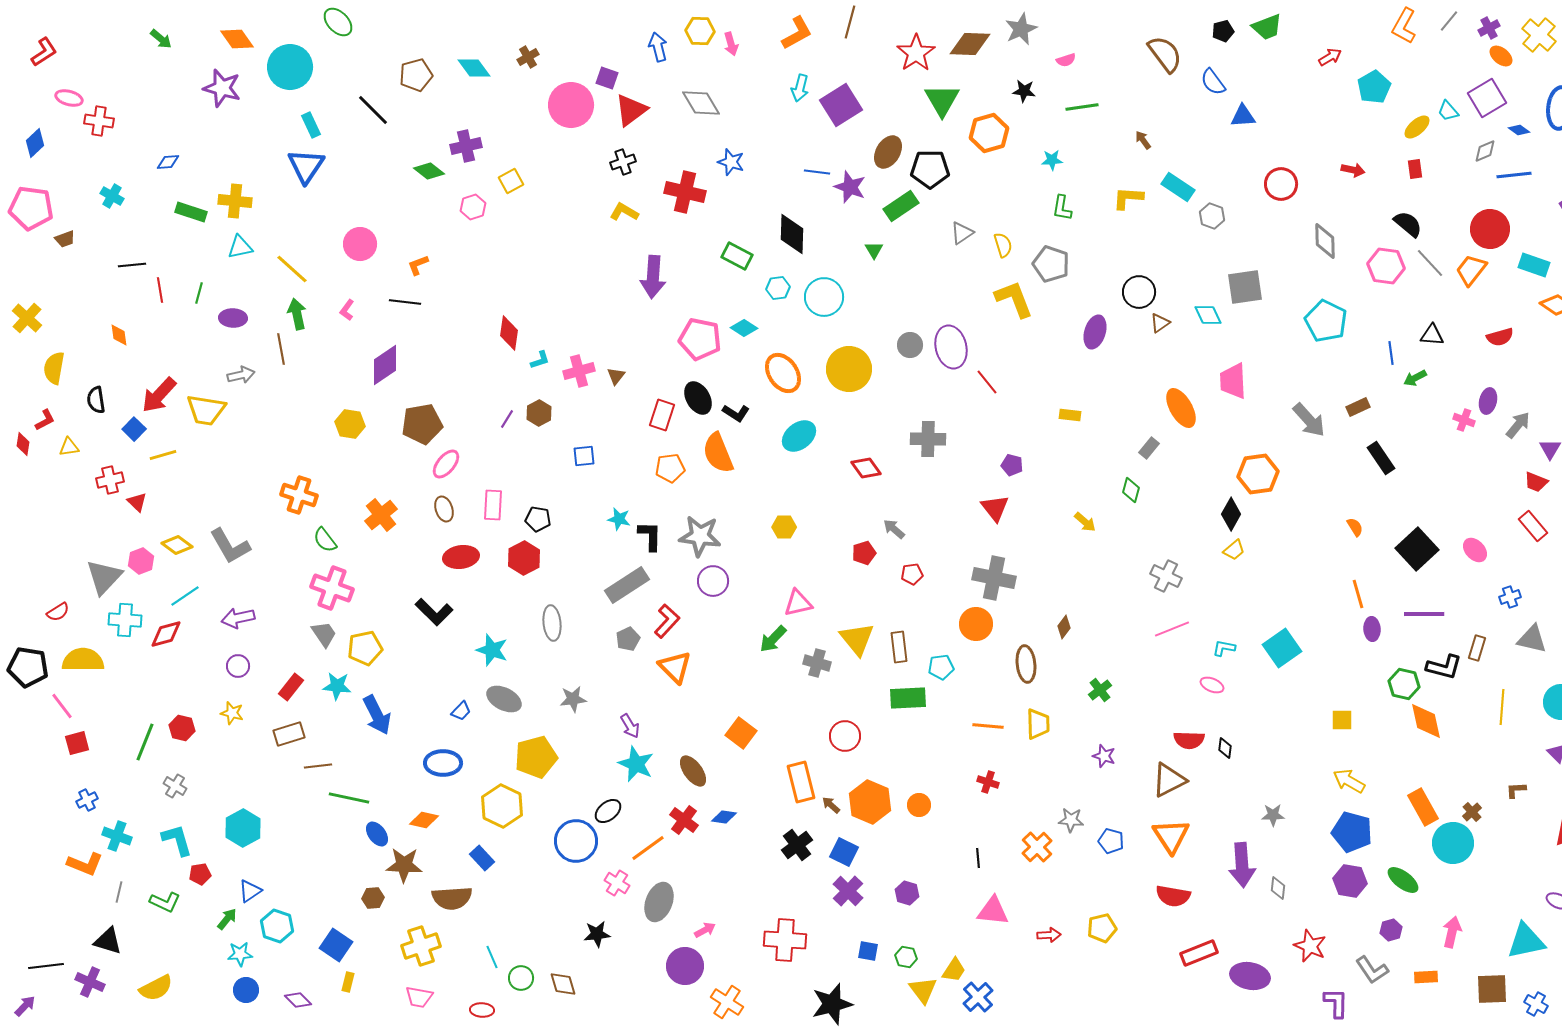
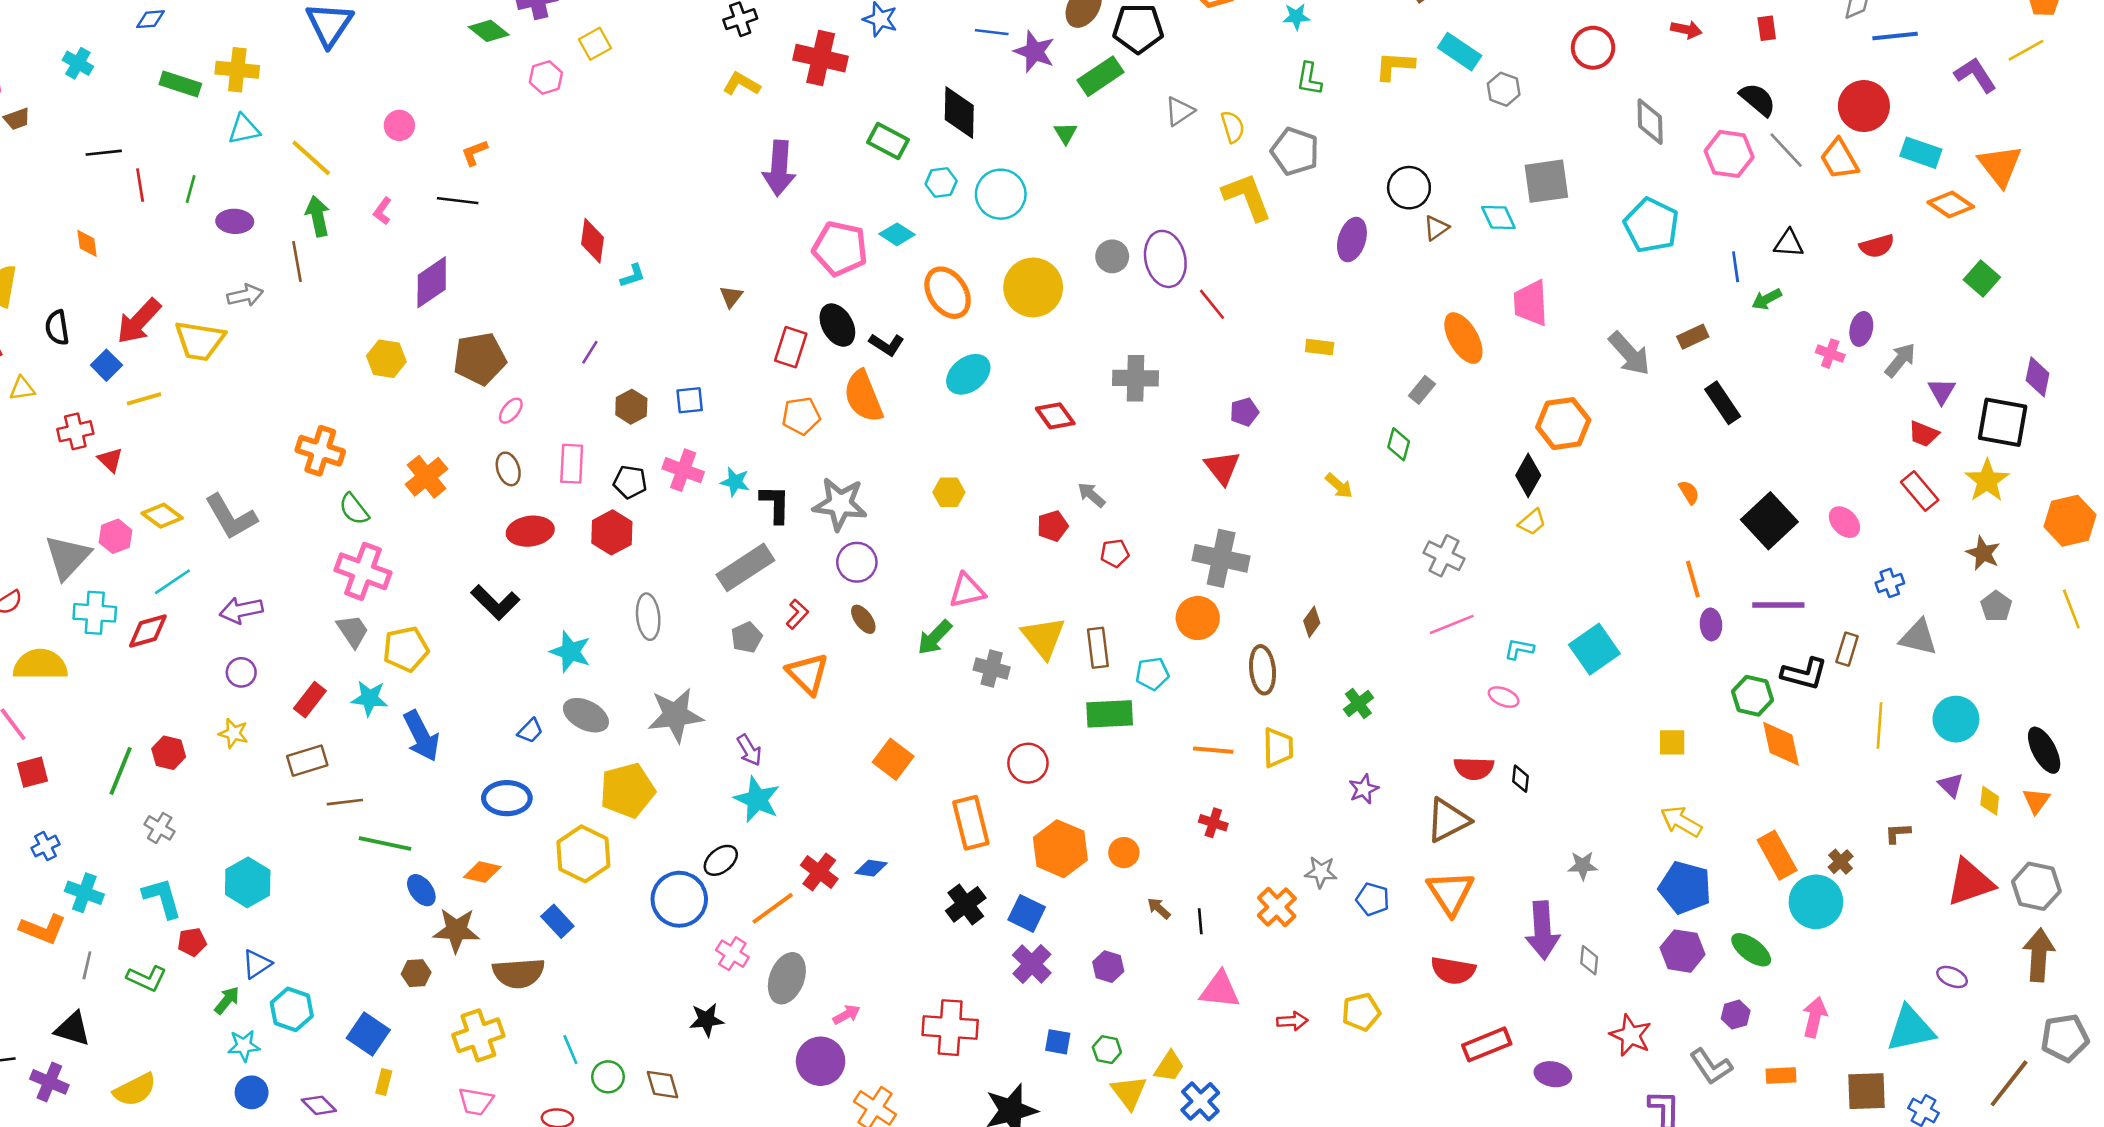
pink circle: (360, 244) -> (399, 125), size x0.7
orange trapezoid: (1471, 270) -> (1839, 159), turned -68
pink cross: (579, 371) -> (683, 470), moved, turned 36
brown hexagon: (539, 413) -> (631, 407), moved
pink ellipse: (446, 464) -> (511, 411), size x0.7
purple pentagon: (1012, 465) -> (1244, 412), turned -30
red L-shape: (667, 621) -> (797, 614), size x0.7
gray star: (573, 699) -> (675, 715), size x1.6
purple star: (1104, 756) -> (1364, 789), turned 30
brown ellipse: (693, 771) -> (863, 619), moved, size x0.7
brown arrow: (831, 805) -> (1159, 908), moved
purple ellipse: (1250, 976) -> (1553, 1074), size x0.7

